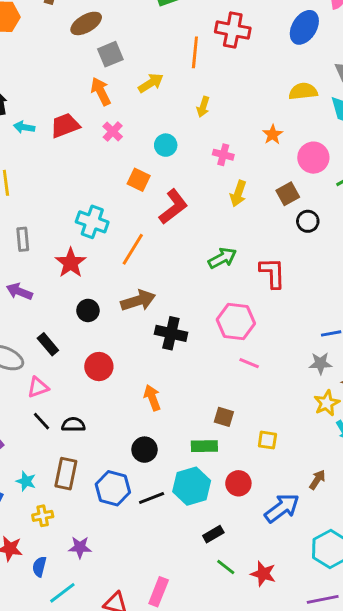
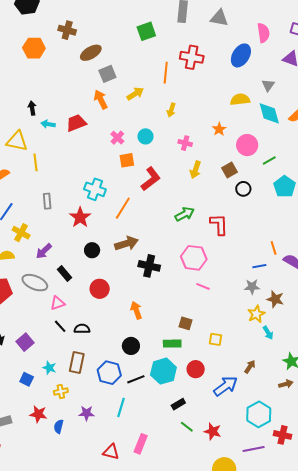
pink cross: (113, 131) -> (117, 138), moved
orange square: (139, 180) -> (127, 160), turned -35
purple arrow: (19, 291) -> (44, 251), moved, turned -66
cyan line: (62, 593) -> (121, 407), moved, turned -36

